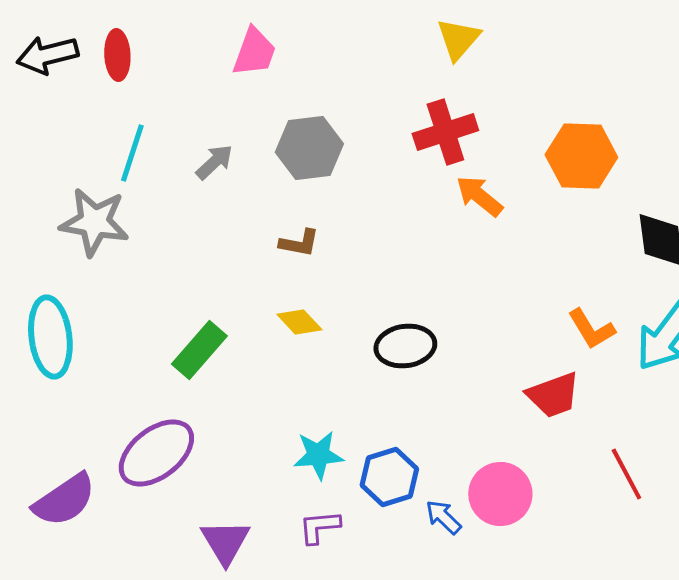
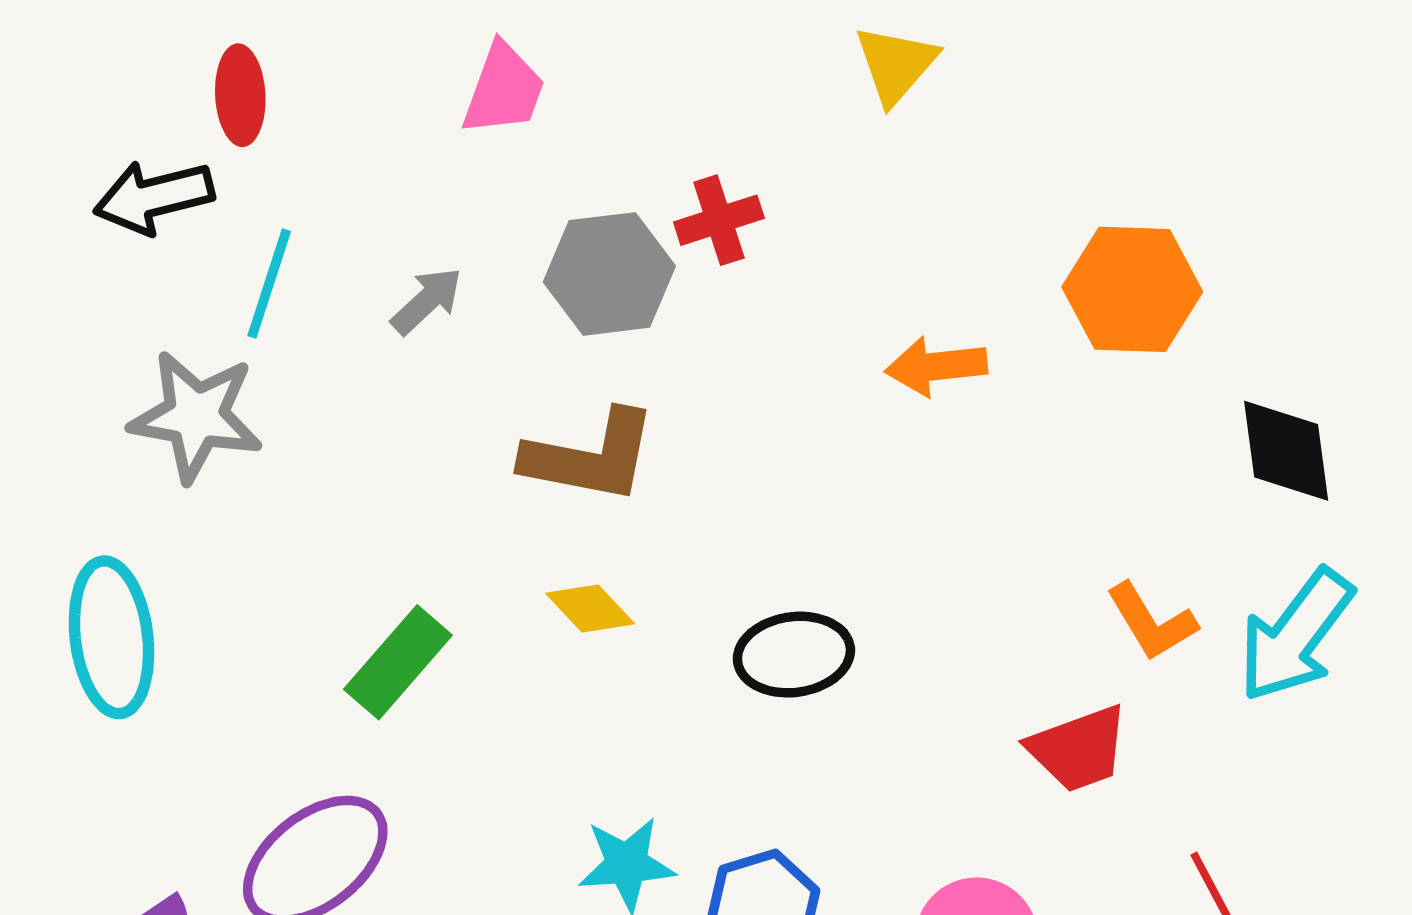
black arrow: (47, 55) -> (154, 197), moved
red cross: (445, 132) -> (719, 220), moved, size x0.7
orange arrow: (479, 196) -> (936, 366), turned -45
brown L-shape: (299, 243) -> (590, 457), size x1.8

